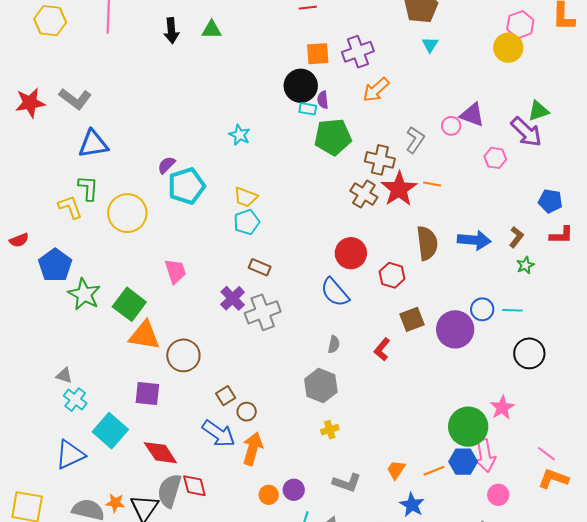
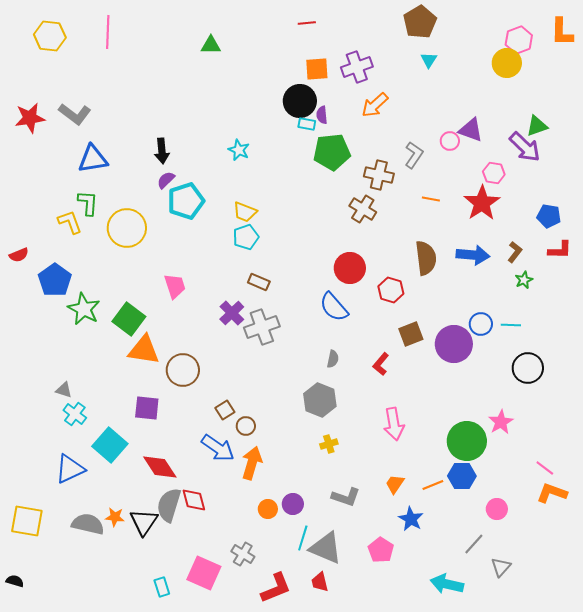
black arrow: (171, 31) -> (162, 151), moved
red star: (399, 189) -> (482, 203), moved
pink arrow: (485, 456) -> (394, 424), moved

